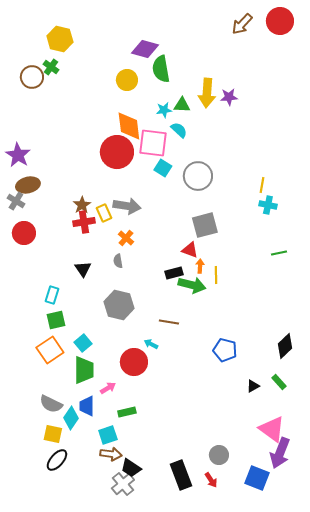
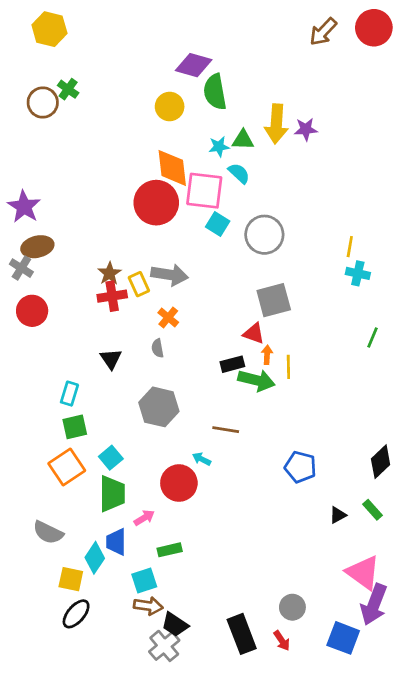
yellow hexagon: (60, 39) -> (49, 29), moved
green line: (279, 253) -> (373, 337), turned -56
gray semicircle: (51, 404) -> (48, 532), moved

